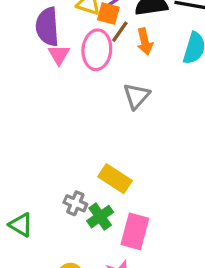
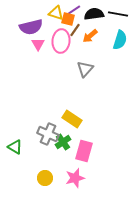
purple semicircle: (47, 27) -> (31, 27), turned -100
orange arrow: (145, 42) -> (90, 36), turned 63
gray cross: (75, 203) -> (48, 134), size x1.5

